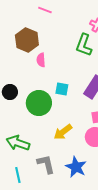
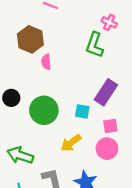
cyan square: (62, 89) -> (82, 111), moved

